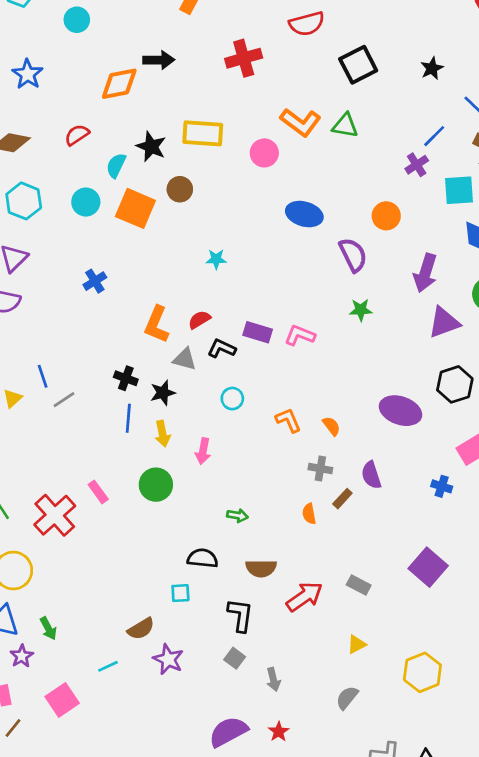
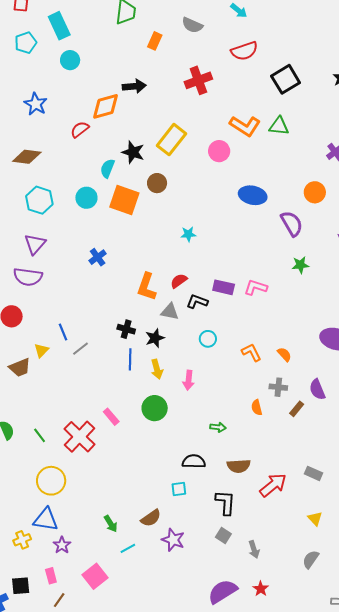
yellow rectangle: (203, 133) -> (171, 140), turned -52
red semicircle: (77, 135) -> (80, 129), moved
orange semicircle: (309, 514) -> (257, 407), moved
green arrow: (48, 628) -> (111, 524), moved
yellow triangle: (356, 644) -> (315, 518), turned -42

